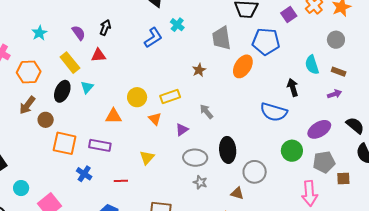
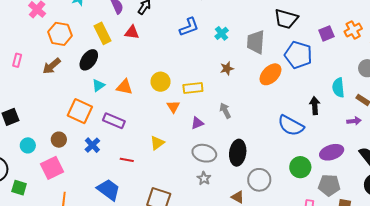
cyan cross: (177, 25) -> (222, 33), moved
cyan triangle: (87, 87) -> (98, 85), moved
orange triangle: (113, 116) -> (124, 87), moved
brown circle: (46, 120) -> (59, 140), moved

